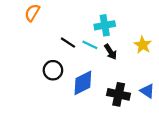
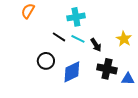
cyan cross: (105, 25) -> (76, 17), moved
blue triangle: (147, 91) -> (128, 79), turned -32
black cross: (119, 94) -> (107, 69), moved

